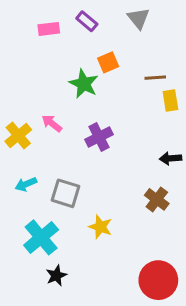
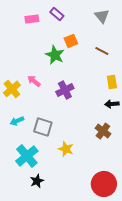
gray triangle: (139, 18) -> (102, 16), moved
brown line: (155, 78) -> (102, 51), turned 32
yellow rectangle: (170, 100) -> (112, 82), moved

